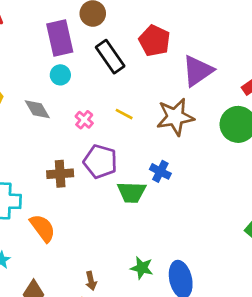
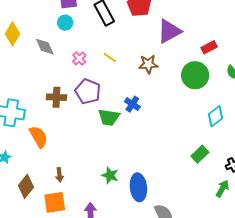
brown star: (175, 117) -> (148, 64), size x0.7
brown arrow: (91, 281) -> (59, 175), moved

